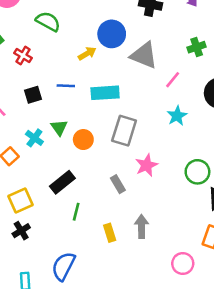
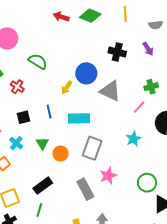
yellow arrow: (87, 53) -> (67, 88), turned 152
pink line: (173, 80) -> (139, 107), moved
blue line: (66, 86) -> (49, 111), turned 72
cyan cross: (34, 138) -> (16, 143), moved
gray rectangle: (118, 184) -> (85, 189), size x1.5
green line: (76, 212) -> (39, 210), moved

